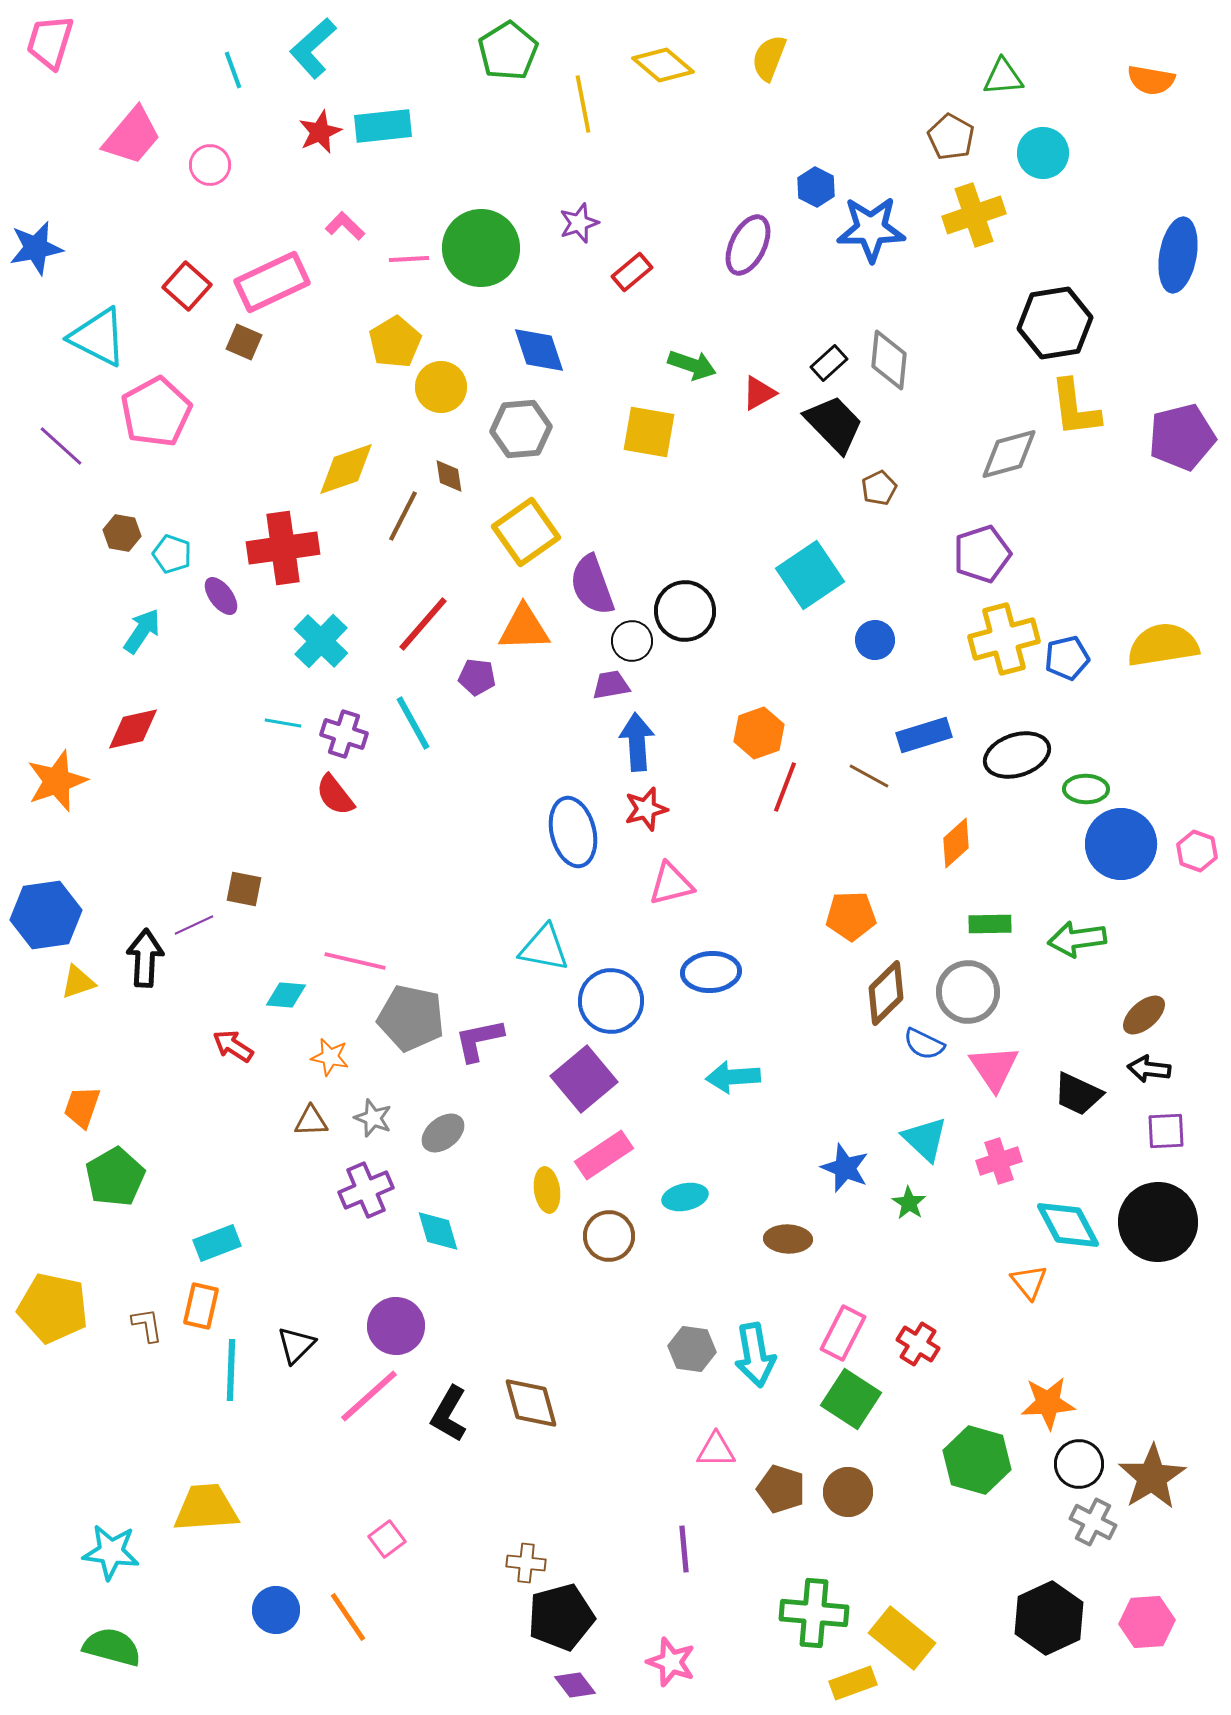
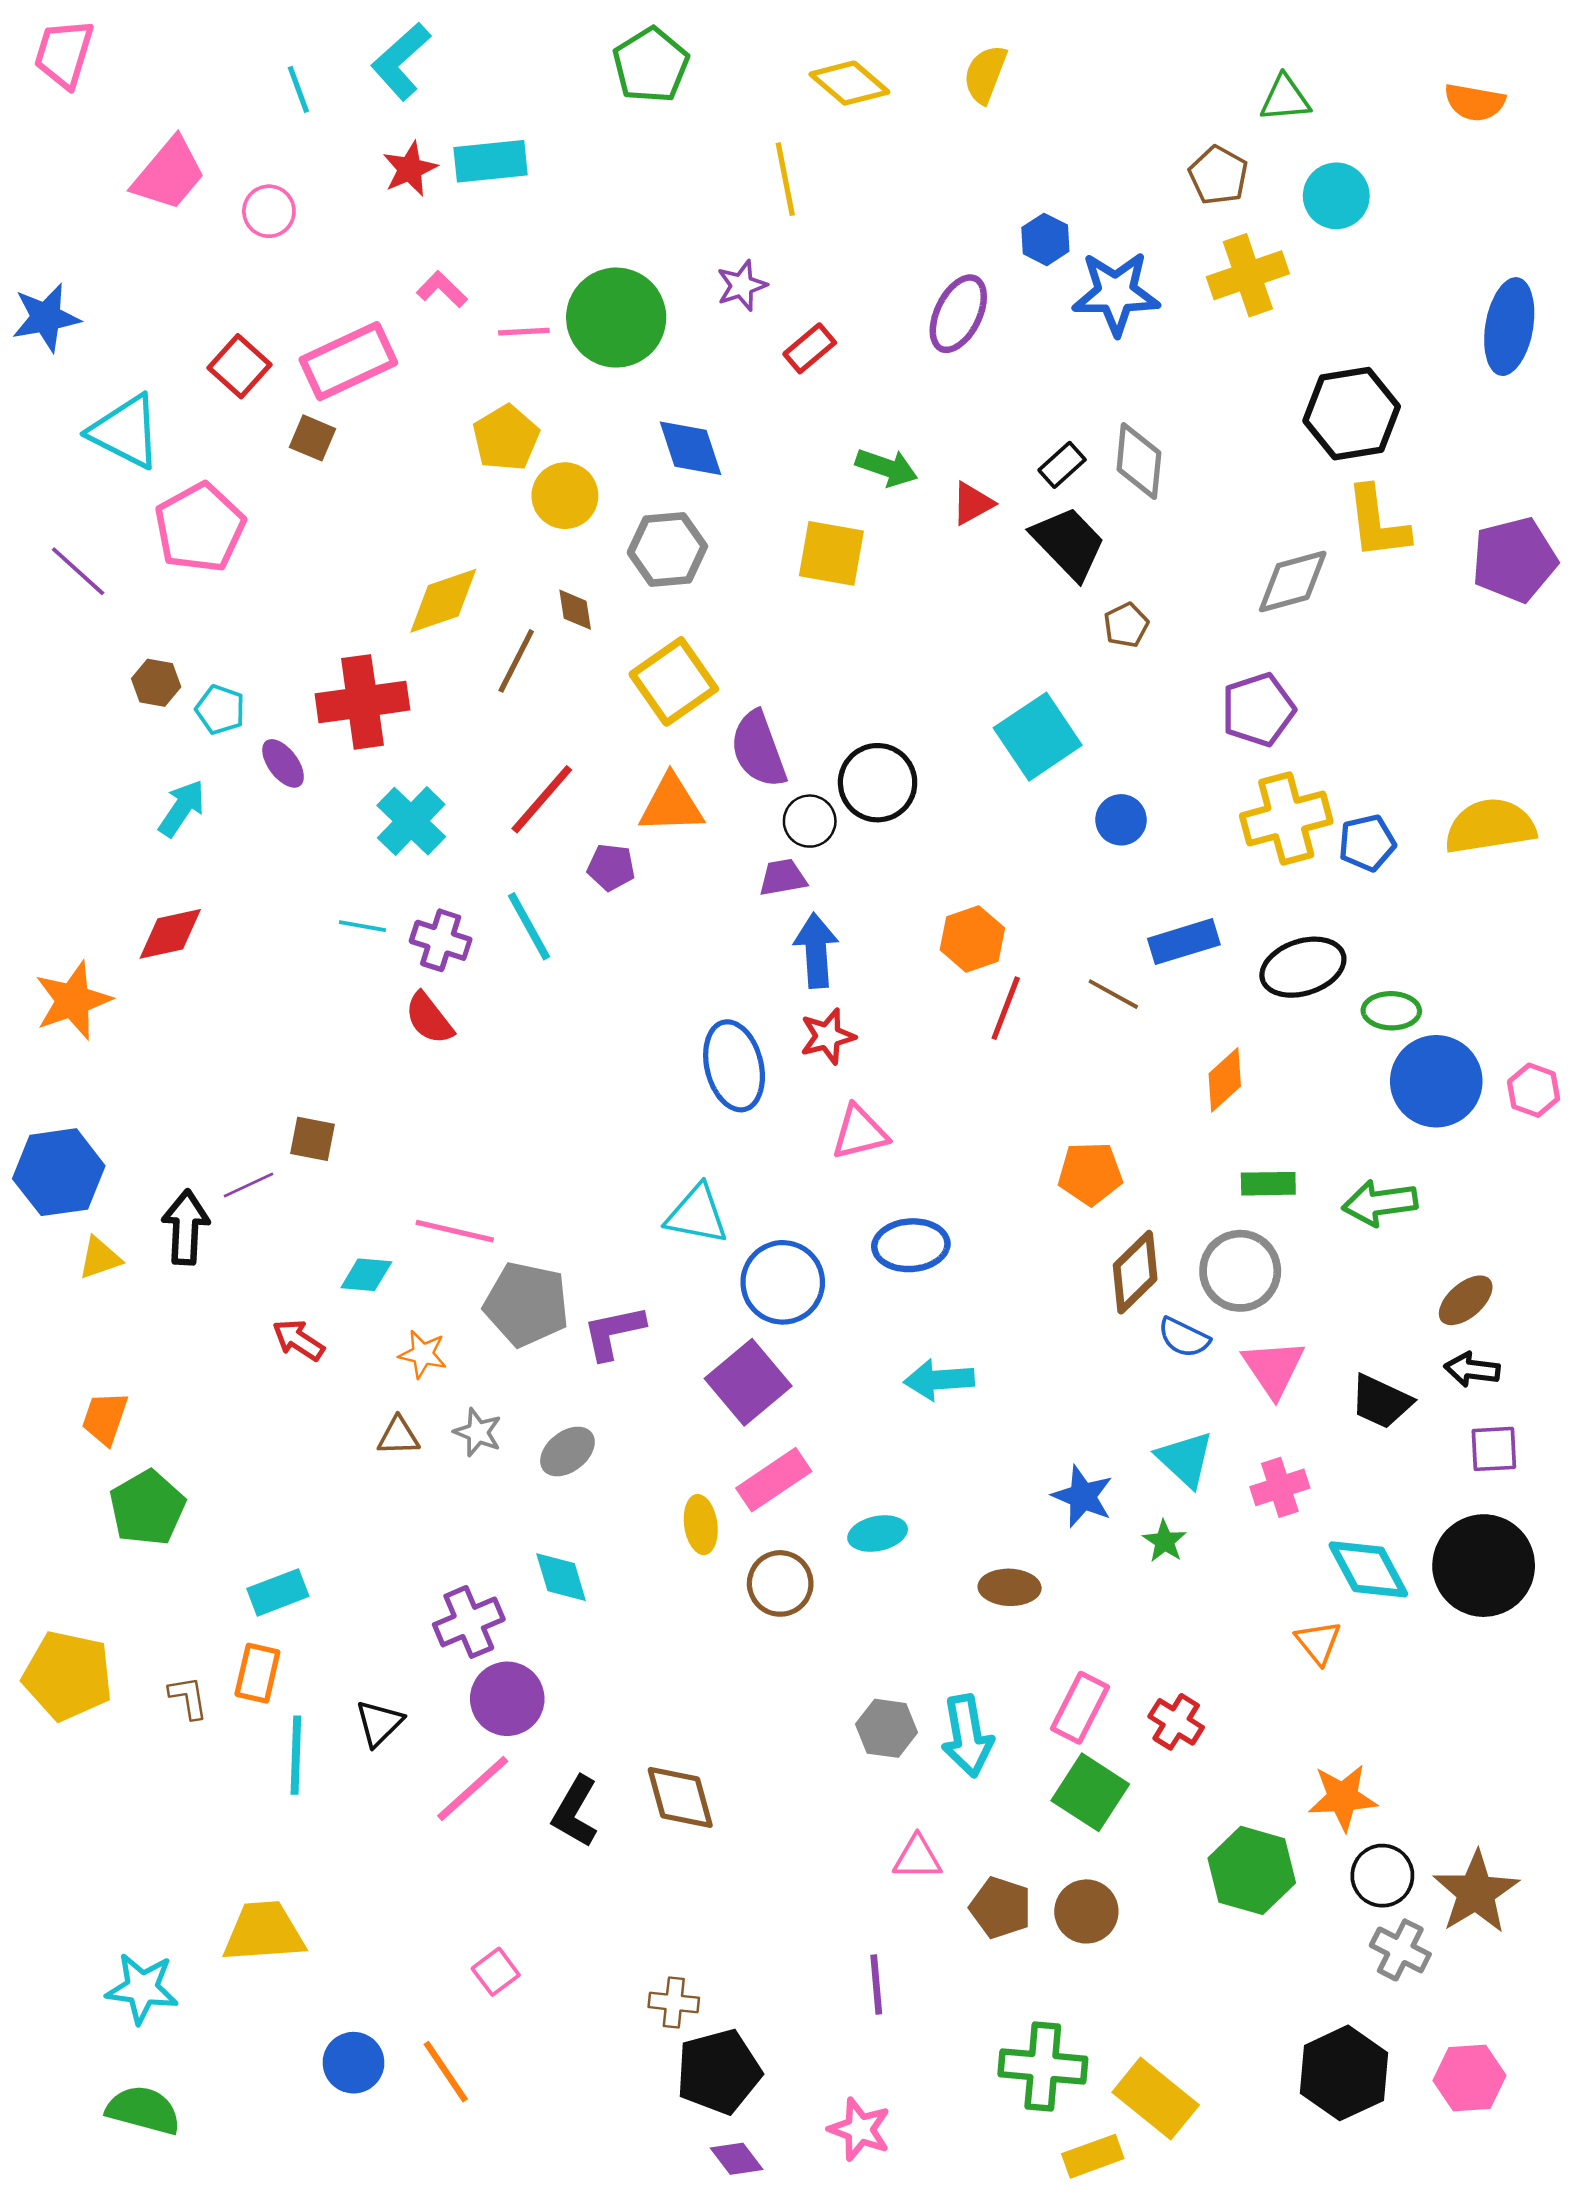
yellow line: (583, 104) -> (785, 179), moved
purple cross: (366, 1190) -> (469, 1622), moved

